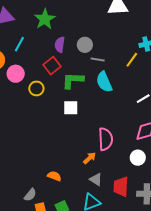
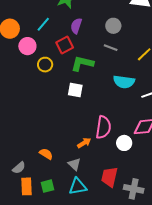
cyan line: (19, 44) -> (43, 24), moved
gray circle: (85, 45) -> (113, 26), moved
cyan semicircle: (104, 82) -> (124, 82), moved, turned -70
white circle: (138, 158) -> (124, 143), moved
gray triangle: (96, 179) -> (74, 164), moved

